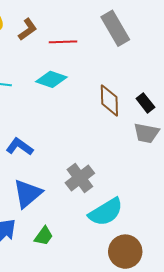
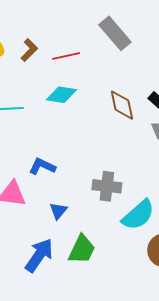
gray cross: (80, 178) -> (107, 186), turned -36
blue triangle: (27, 194) -> (58, 211), size x0.6
green trapezoid: (44, 236) -> (82, 249), size x1.5

